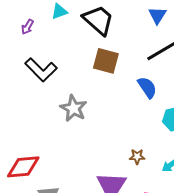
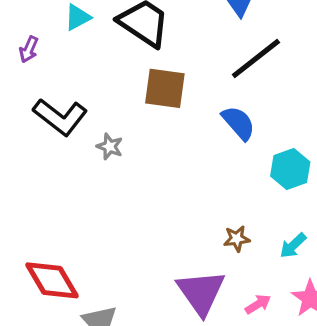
gray star: (73, 108) -> (110, 147), moved, size x0.6
red diamond: (23, 167) -> (52, 280), turned 72

